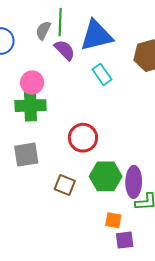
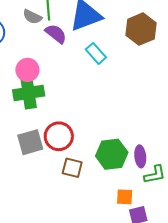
gray semicircle: (43, 30) -> (32, 17), turned -84
red circle: (83, 138) -> (59, 136), moved
purple ellipse: (134, 182) -> (140, 156), size x0.7

